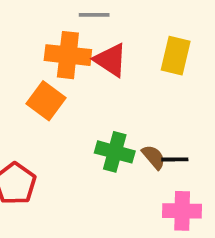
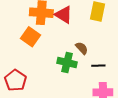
brown semicircle: (154, 157) -> (82, 48), moved

